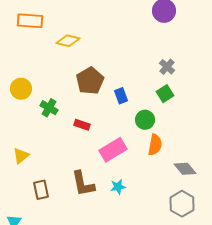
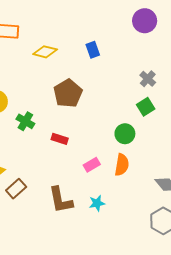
blue rectangle: (121, 96) -> (93, 50), moved
orange semicircle: (155, 145) -> (122, 165), moved
pink rectangle: (113, 150) -> (92, 165), size x0.6
brown rectangle: (41, 190) -> (16, 189), moved, turned 60

